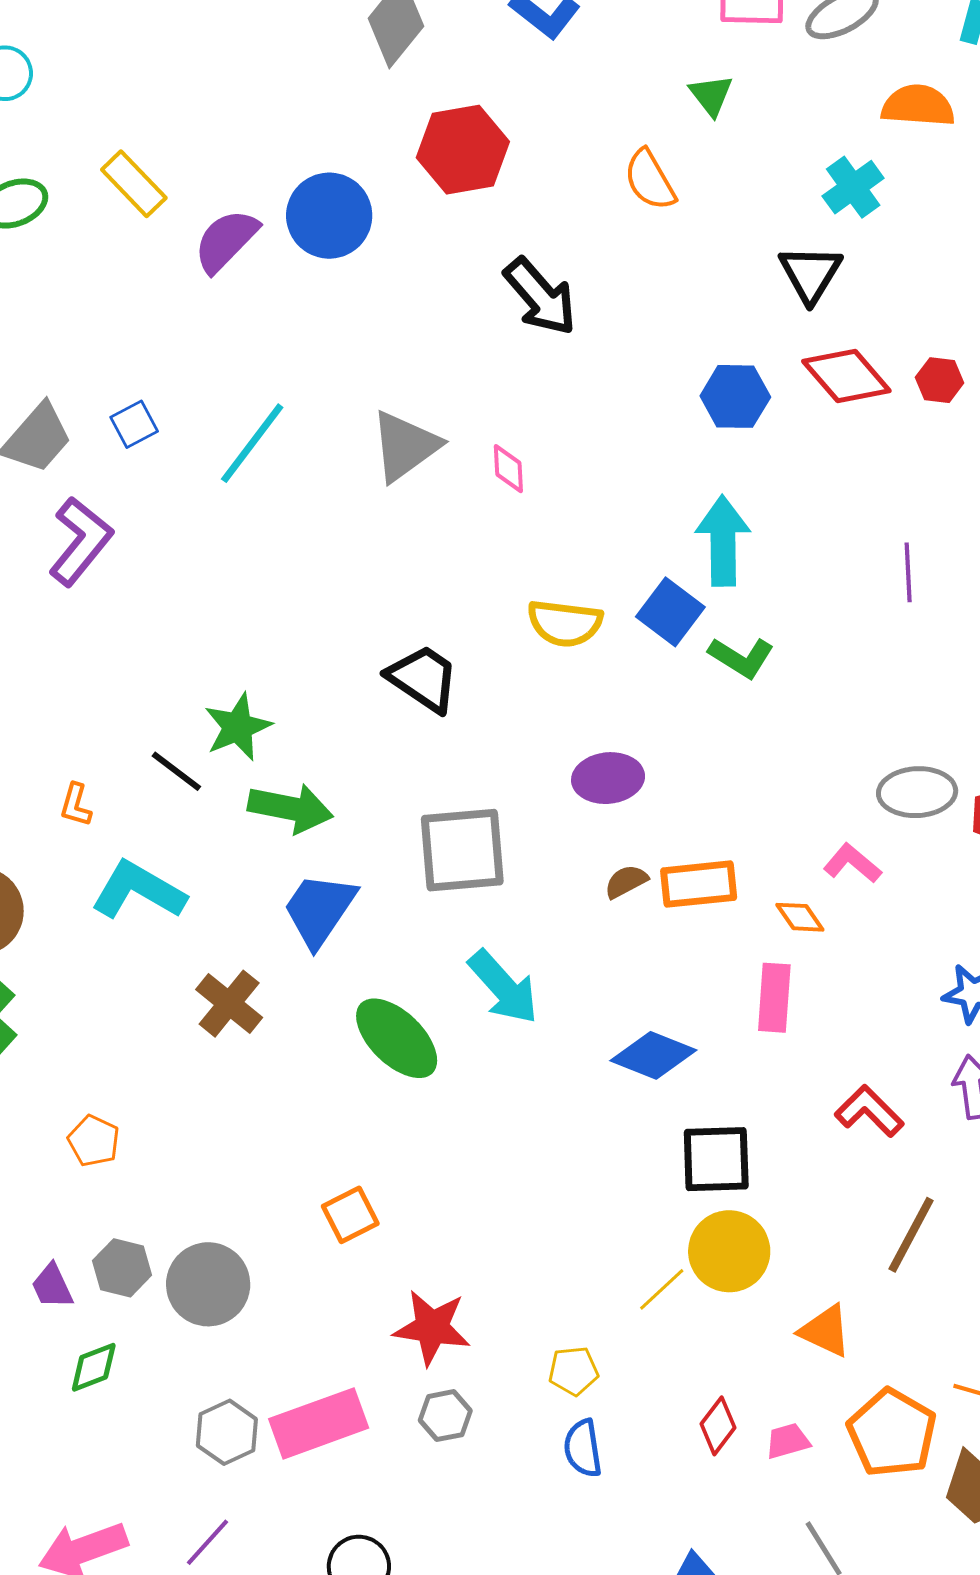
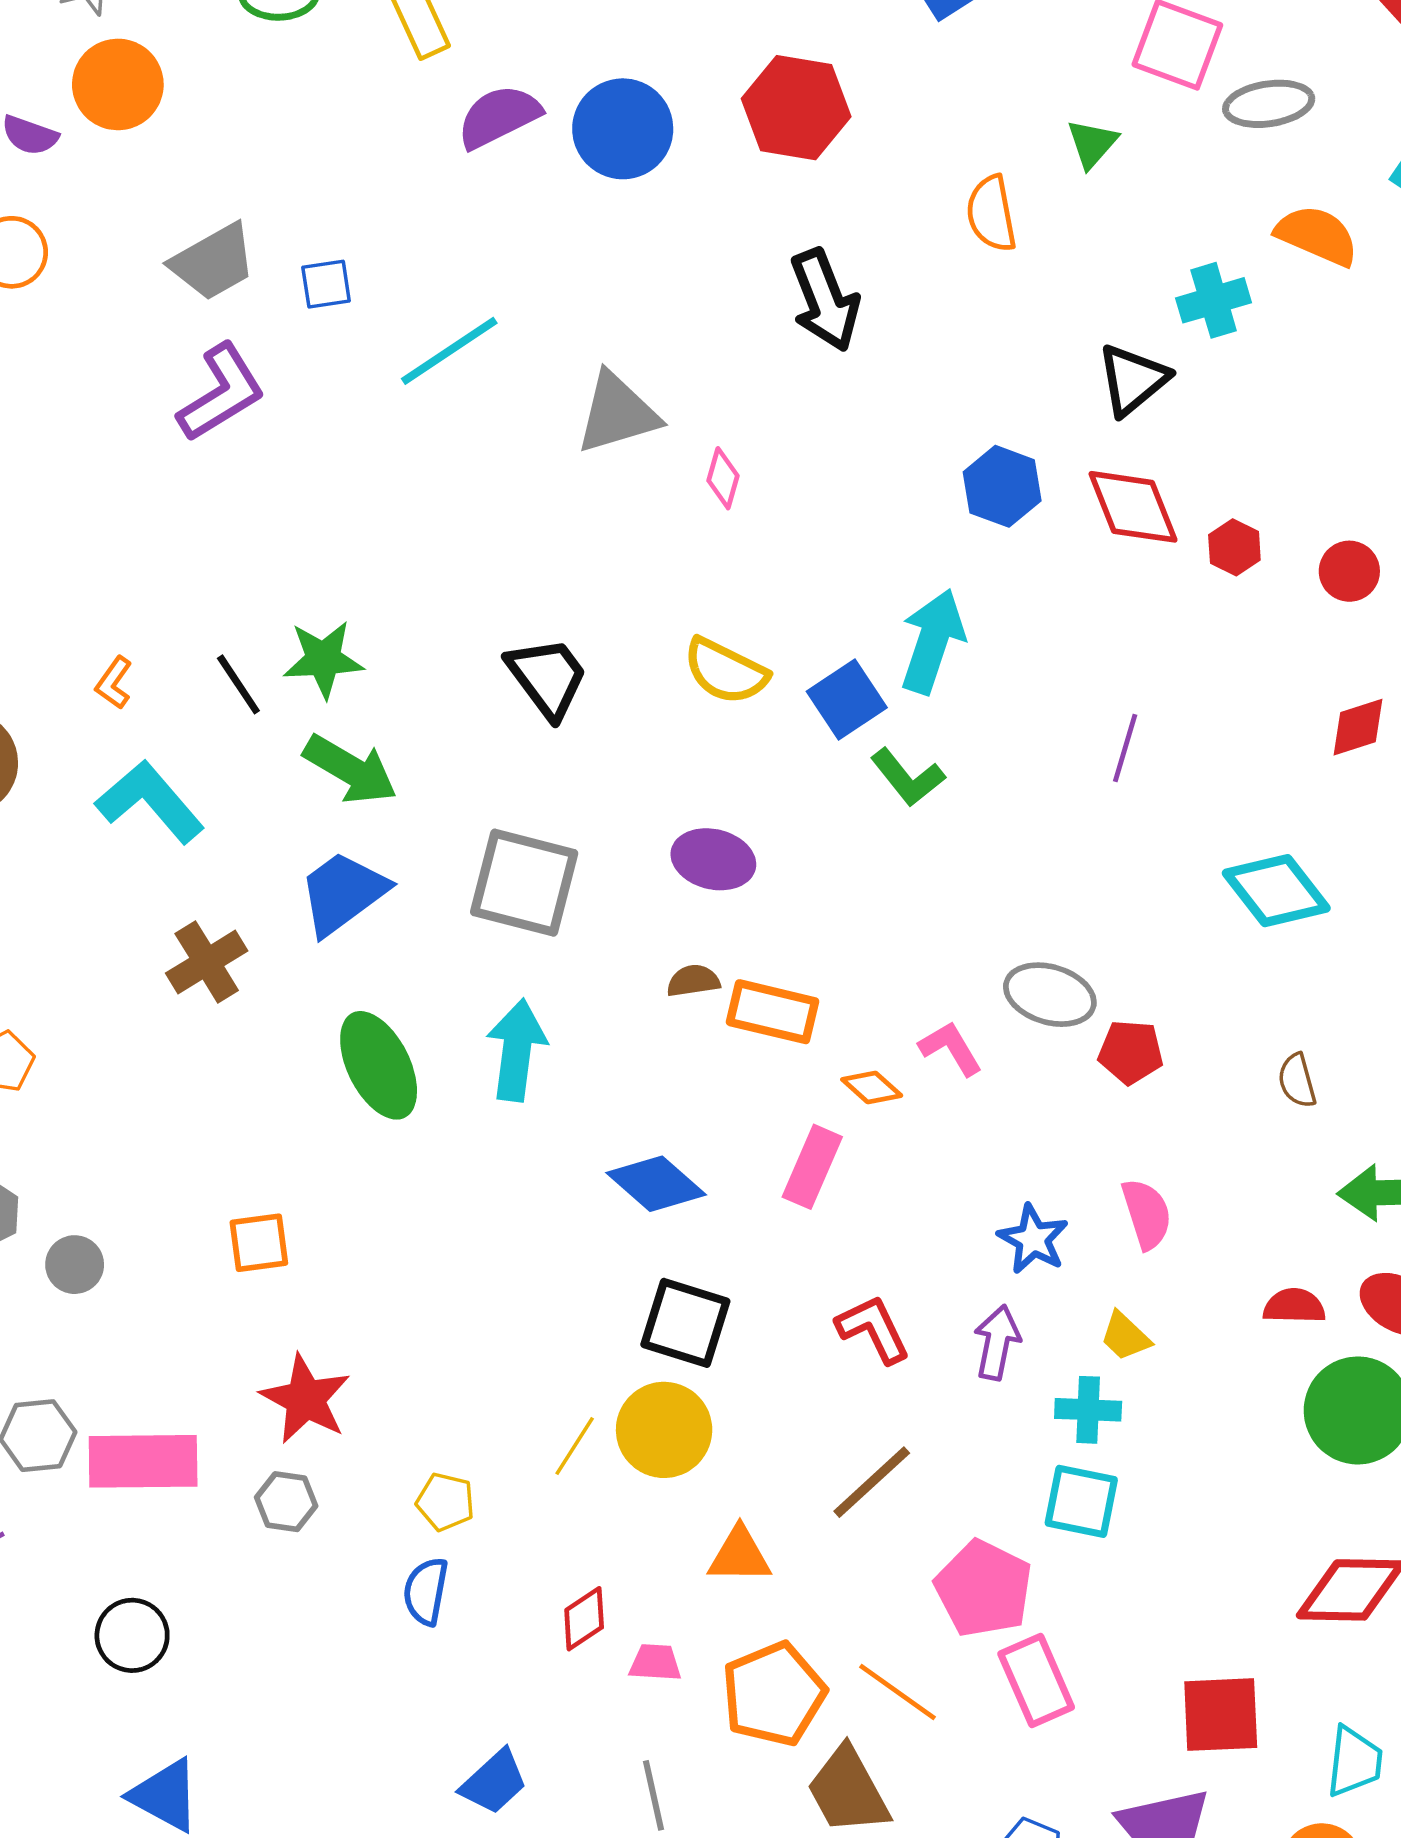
orange diamond: (800, 917) -> (872, 1088), turned -33
cyan arrow: (503, 987) -> (517, 1050), turned -150
gray circle: (208, 1284) -> (75, 1265), size x0.6
yellow line: (662, 1289) -> (575, 1446), turned -34
orange triangle: (825, 1331) -> (740, 1555), turned -44

